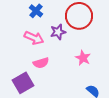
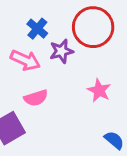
blue cross: (36, 11) -> (37, 29), moved

